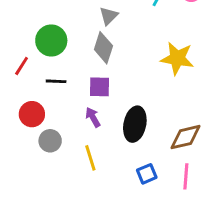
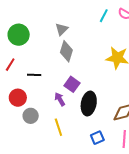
gray triangle: (109, 16) -> (62, 29), moved
green circle: (51, 41) -> (19, 35), moved
purple square: (99, 87) -> (72, 84), moved, turned 35

